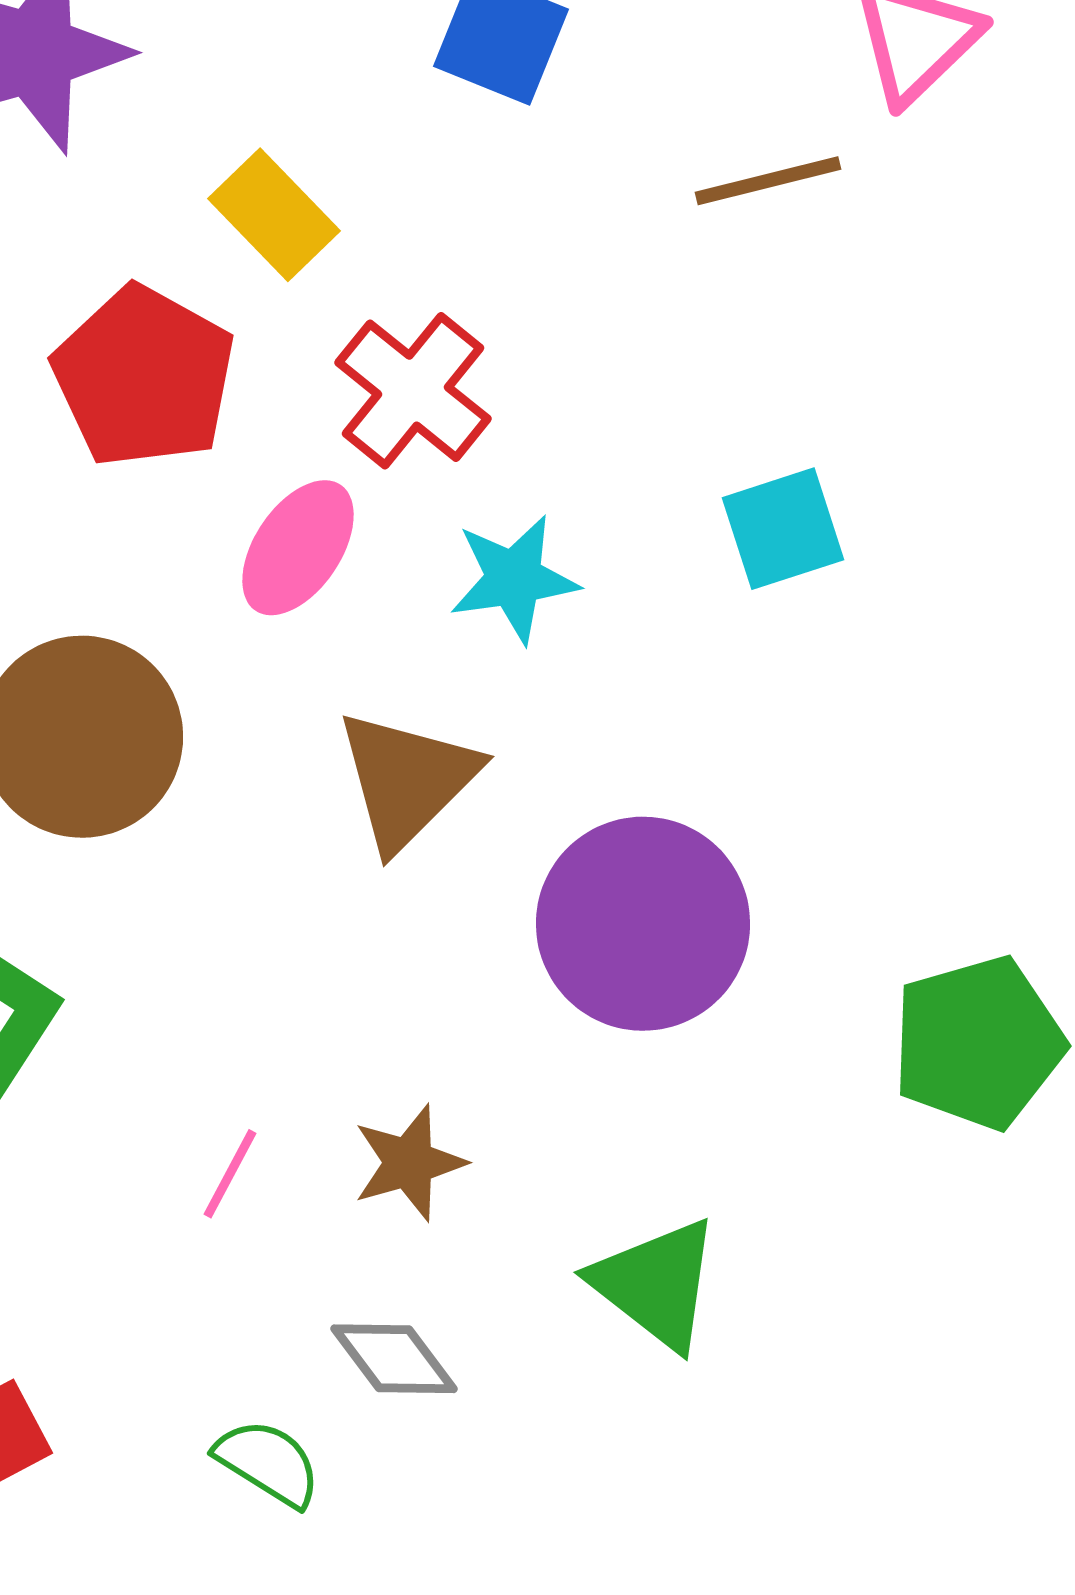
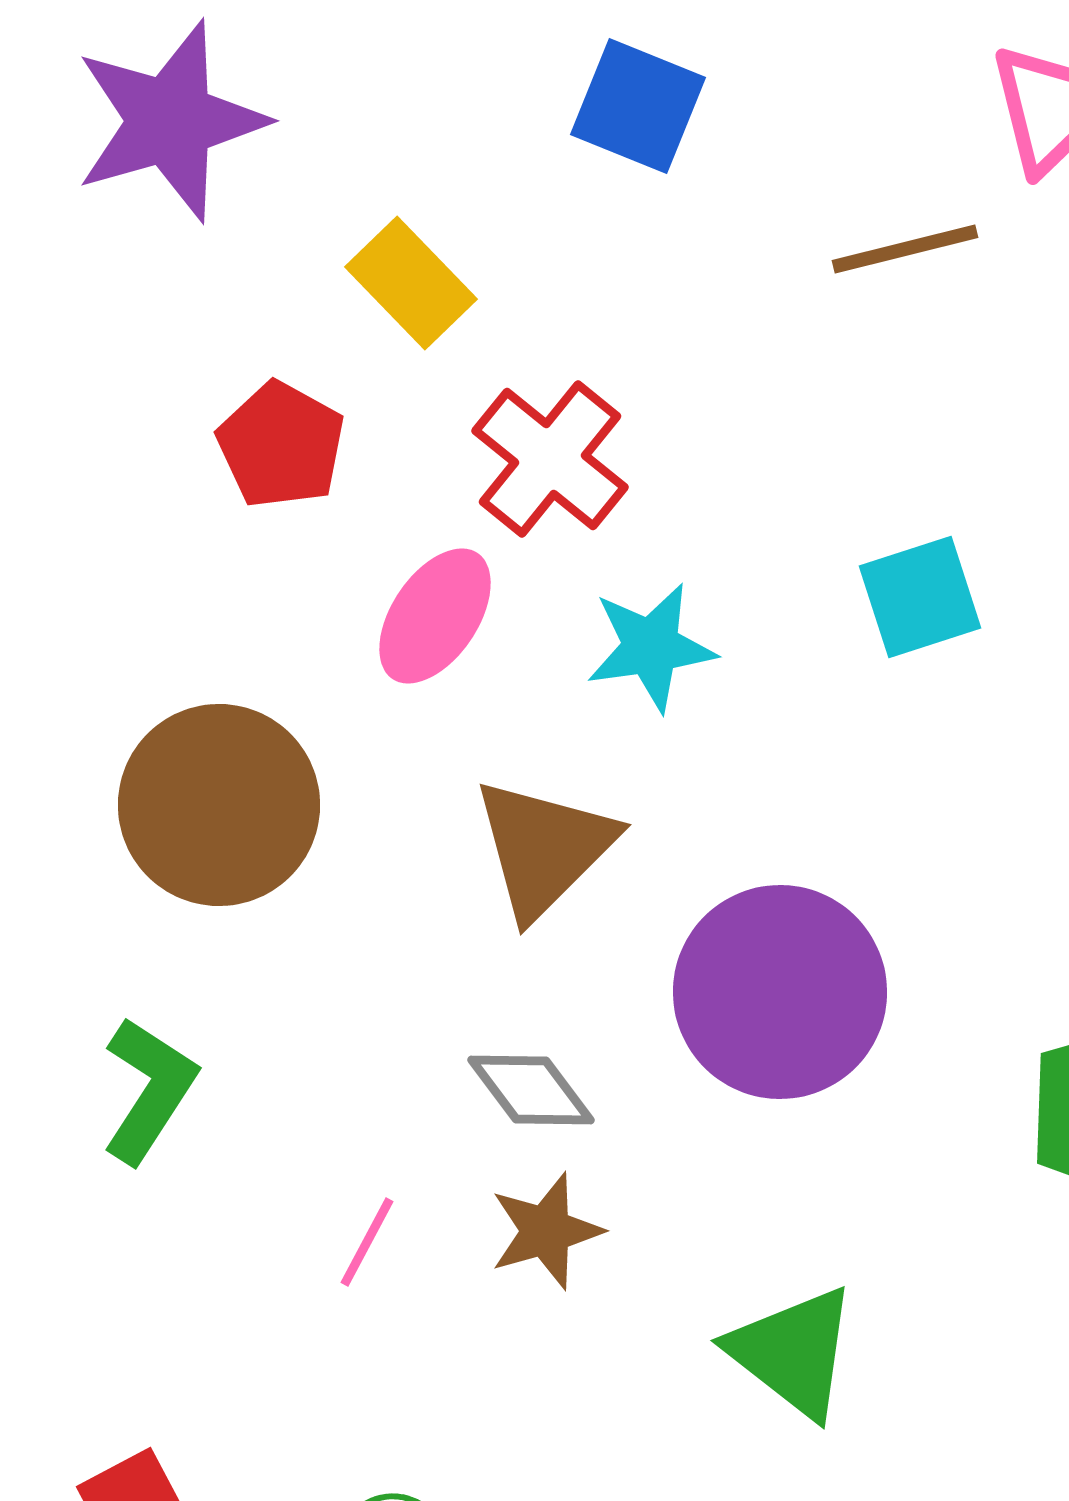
red pentagon: (144, 377) -> (281, 445), size x0.7
gray diamond: (394, 1359) -> (531, 1090), moved

